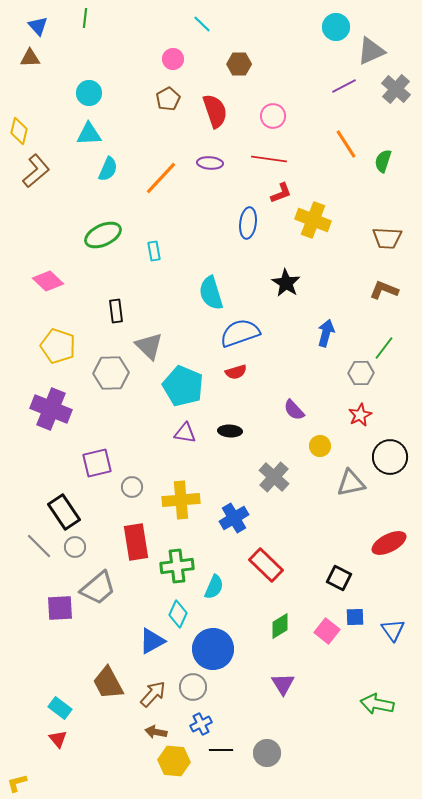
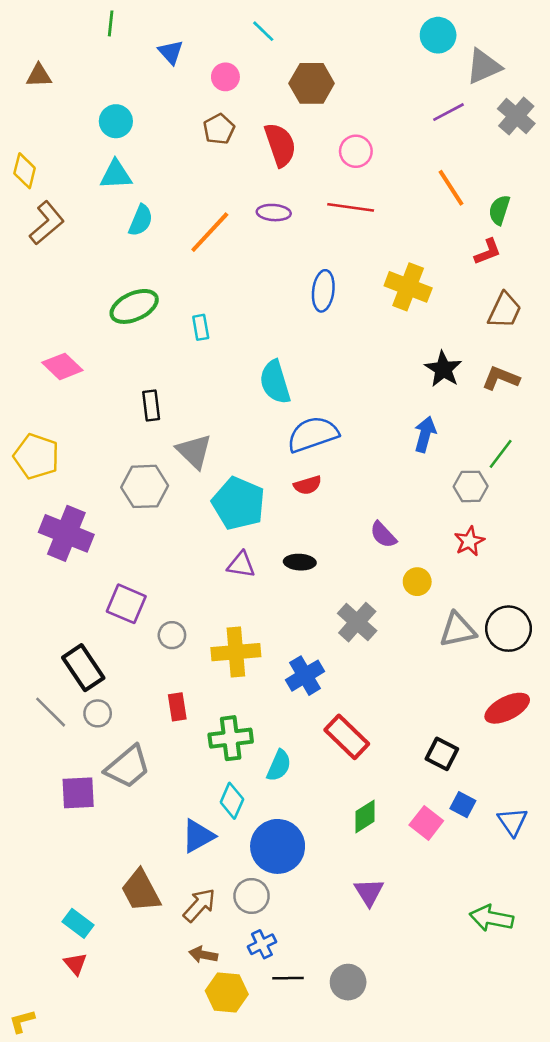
blue triangle: (38, 26) -> (171, 52), moved
brown hexagon: (239, 64) -> (312, 83), size x1.4
red L-shape: (281, 193) -> (488, 252), moved
brown trapezoid: (387, 238) -> (505, 310), turned -68
black star: (286, 283) -> (443, 369), moved
yellow pentagon: (58, 346) -> (36, 456), moved
black circle: (390, 457) -> (508, 629), moved
purple square: (97, 463) -> (126, 604), turned 36
red rectangle: (136, 542) -> (177, 707), size x0.6
blue square: (355, 617) -> (463, 805), turned 30

